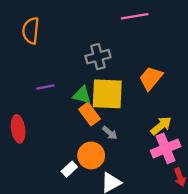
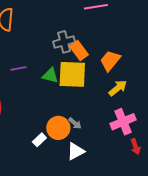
orange rectangle: (90, 114) -> (79, 51), moved
yellow arrow: (161, 126) -> (118, 88), moved
gray arrow: (110, 133) -> (75, 123), moved

